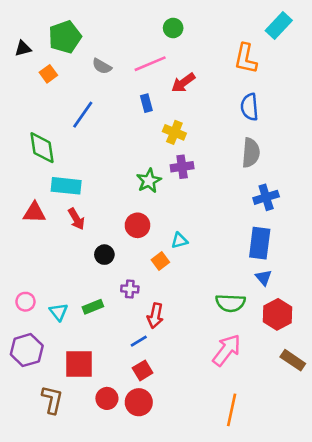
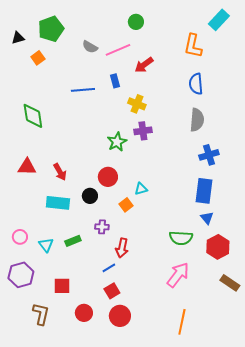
gray semicircle: (102, 66) -> (90, 47), moved
blue line: (83, 115) -> (83, 90), moved, turned 50
cyan rectangle: (66, 186) -> (58, 203), moved
black circle: (104, 255) -> (90, 196), moved
red square: (79, 364) -> (62, 286), size x0.7
red circle: (139, 402) -> (120, 316), moved

